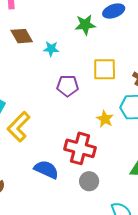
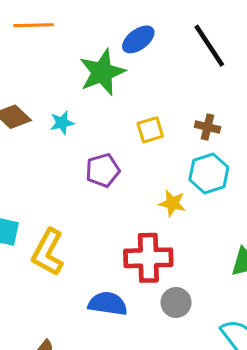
green star: (85, 25) -> (102, 72), size x1.4
yellow square: (105, 69) -> (150, 130), size x0.7

